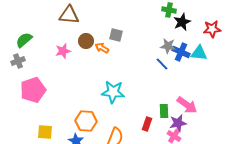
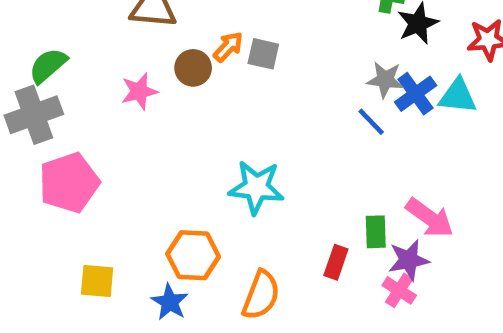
orange arrow: (102, 48) -> (228, 47), moved, turned 104
blue cross: (181, 52) -> (416, 94), turned 30
gray cross: (18, 61) -> (34, 115), size x1.6

